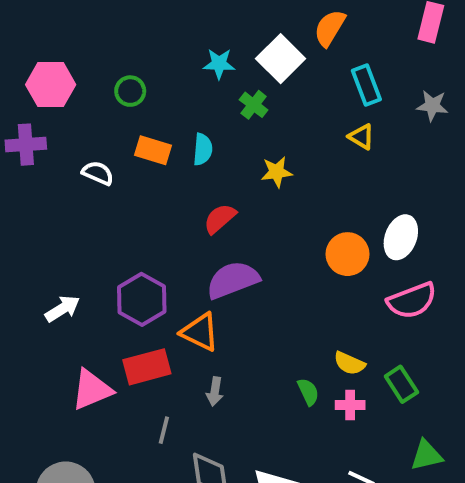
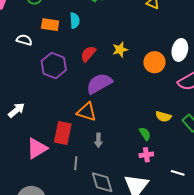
yellow star: (277, 172) -> (120, 50), moved
purple hexagon: (142, 299) -> (54, 66), moved
red rectangle: (147, 367) -> (63, 133), turned -55
pink cross: (350, 405) -> (146, 155), moved

